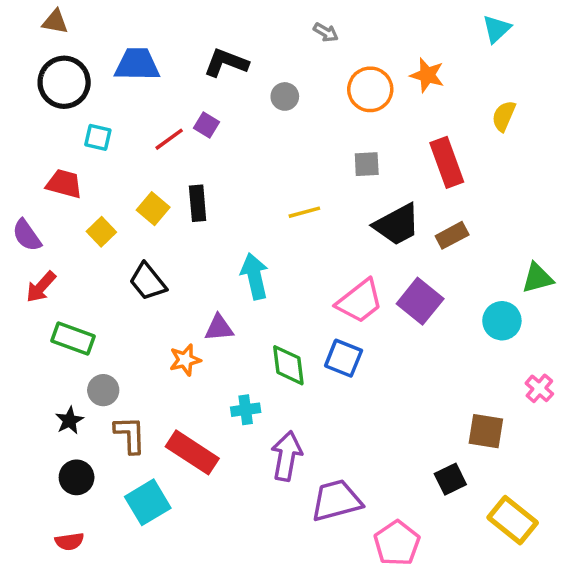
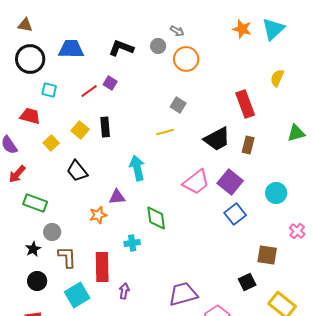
cyan triangle: (497, 29) -> (273, 29), size x1.4
orange star: (427, 75) -> (242, 29), moved
orange circle: (370, 89) -> (186, 59), moved
gray circle: (285, 96) -> (158, 46), moved
gray square: (367, 164) -> (178, 105), moved, turned 35
brown rectangle: (452, 235) -> (248, 145), turned -48
green triangle: (538, 278) -> (296, 133), moved
blue square: (344, 358) -> (235, 214), moved, turned 30
red rectangle: (192, 452) -> (102, 267), turned 56
purple arrow: (287, 456) -> (124, 291), moved, size x0.6

